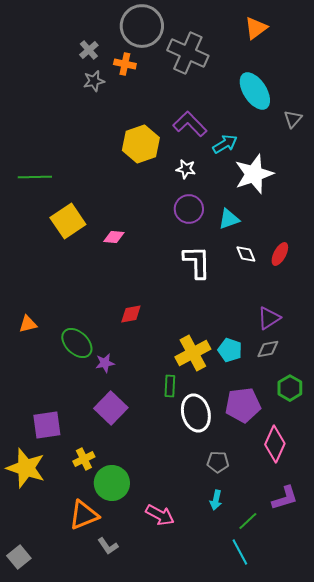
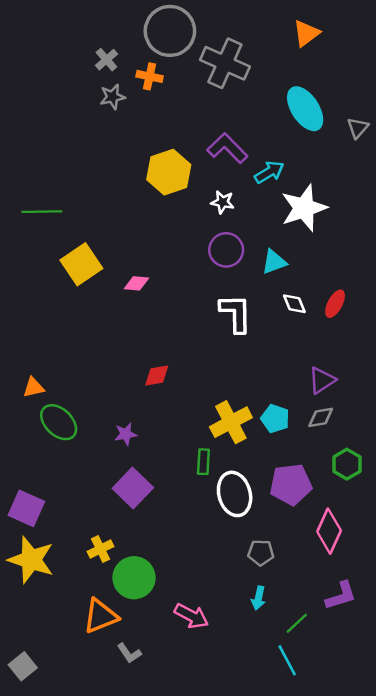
gray triangle: (293, 119) -> (358, 128), moved
green ellipse: (77, 343) -> (59, 422), moved
purple square: (47, 425) -> (26, 508), moved, turned 32

